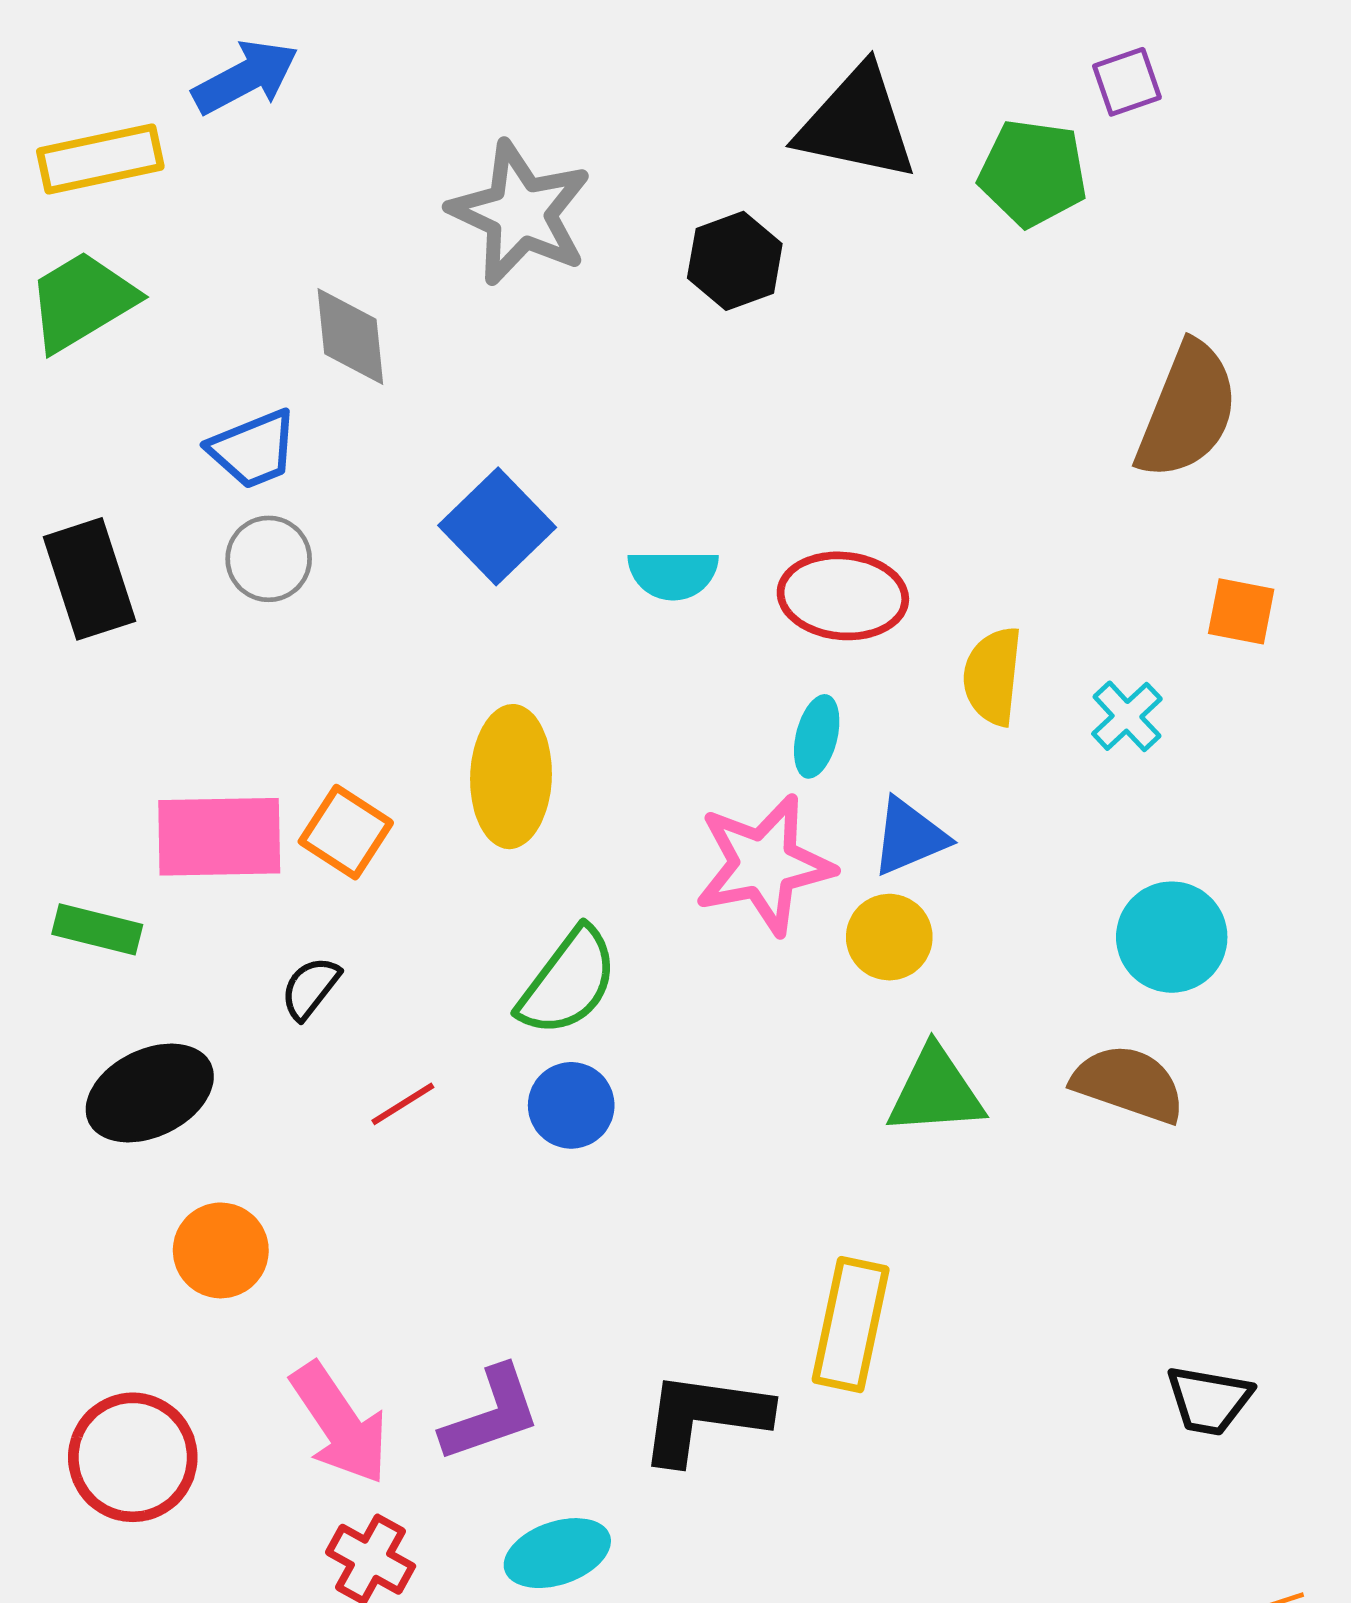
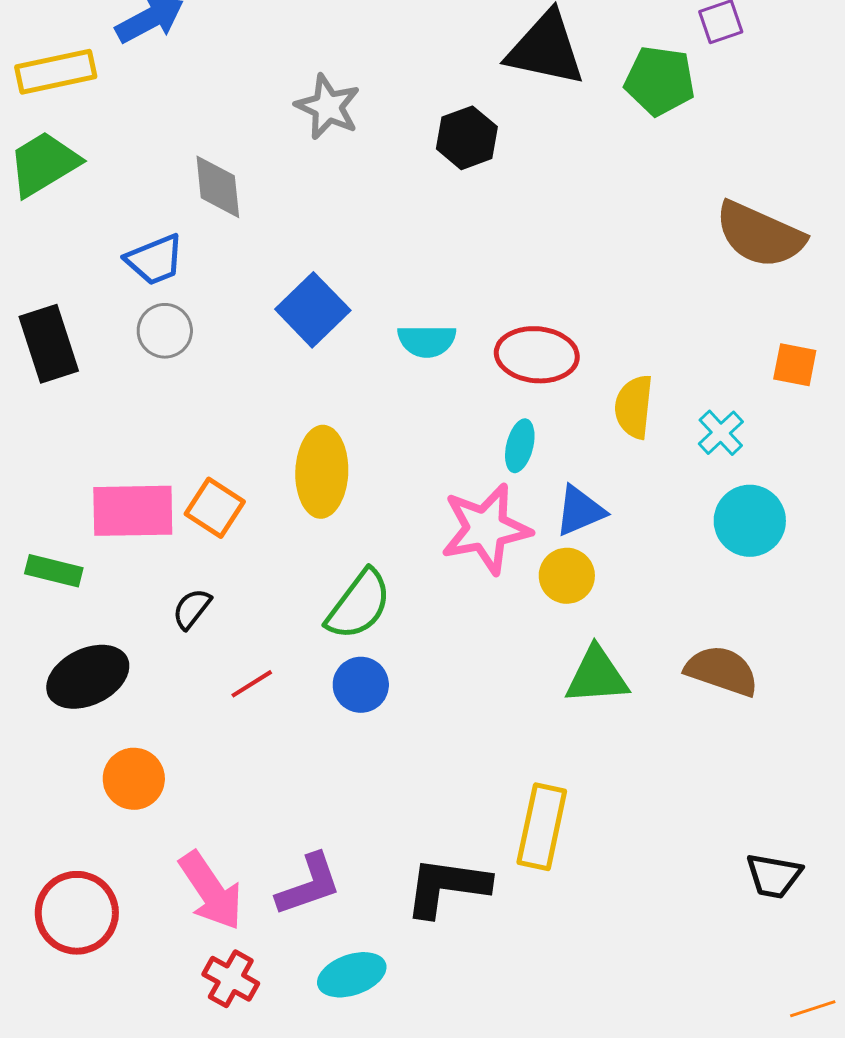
gray star: (520, 213) -> (328, 107), size x0.7
brown semicircle: (1187, 411) -> (760, 235), turned 92
cyan circle: (1172, 937) -> (750, 521), moved

